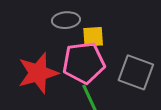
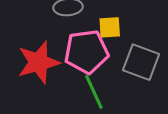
yellow square: (93, 37) -> (110, 27), moved

